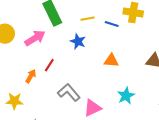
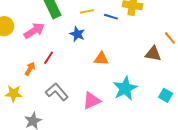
orange triangle: (111, 61) -> (101, 59), moved
gray L-shape: (69, 92) -> (57, 92), moved
cyan star: (126, 96) -> (125, 88), size x1.4

